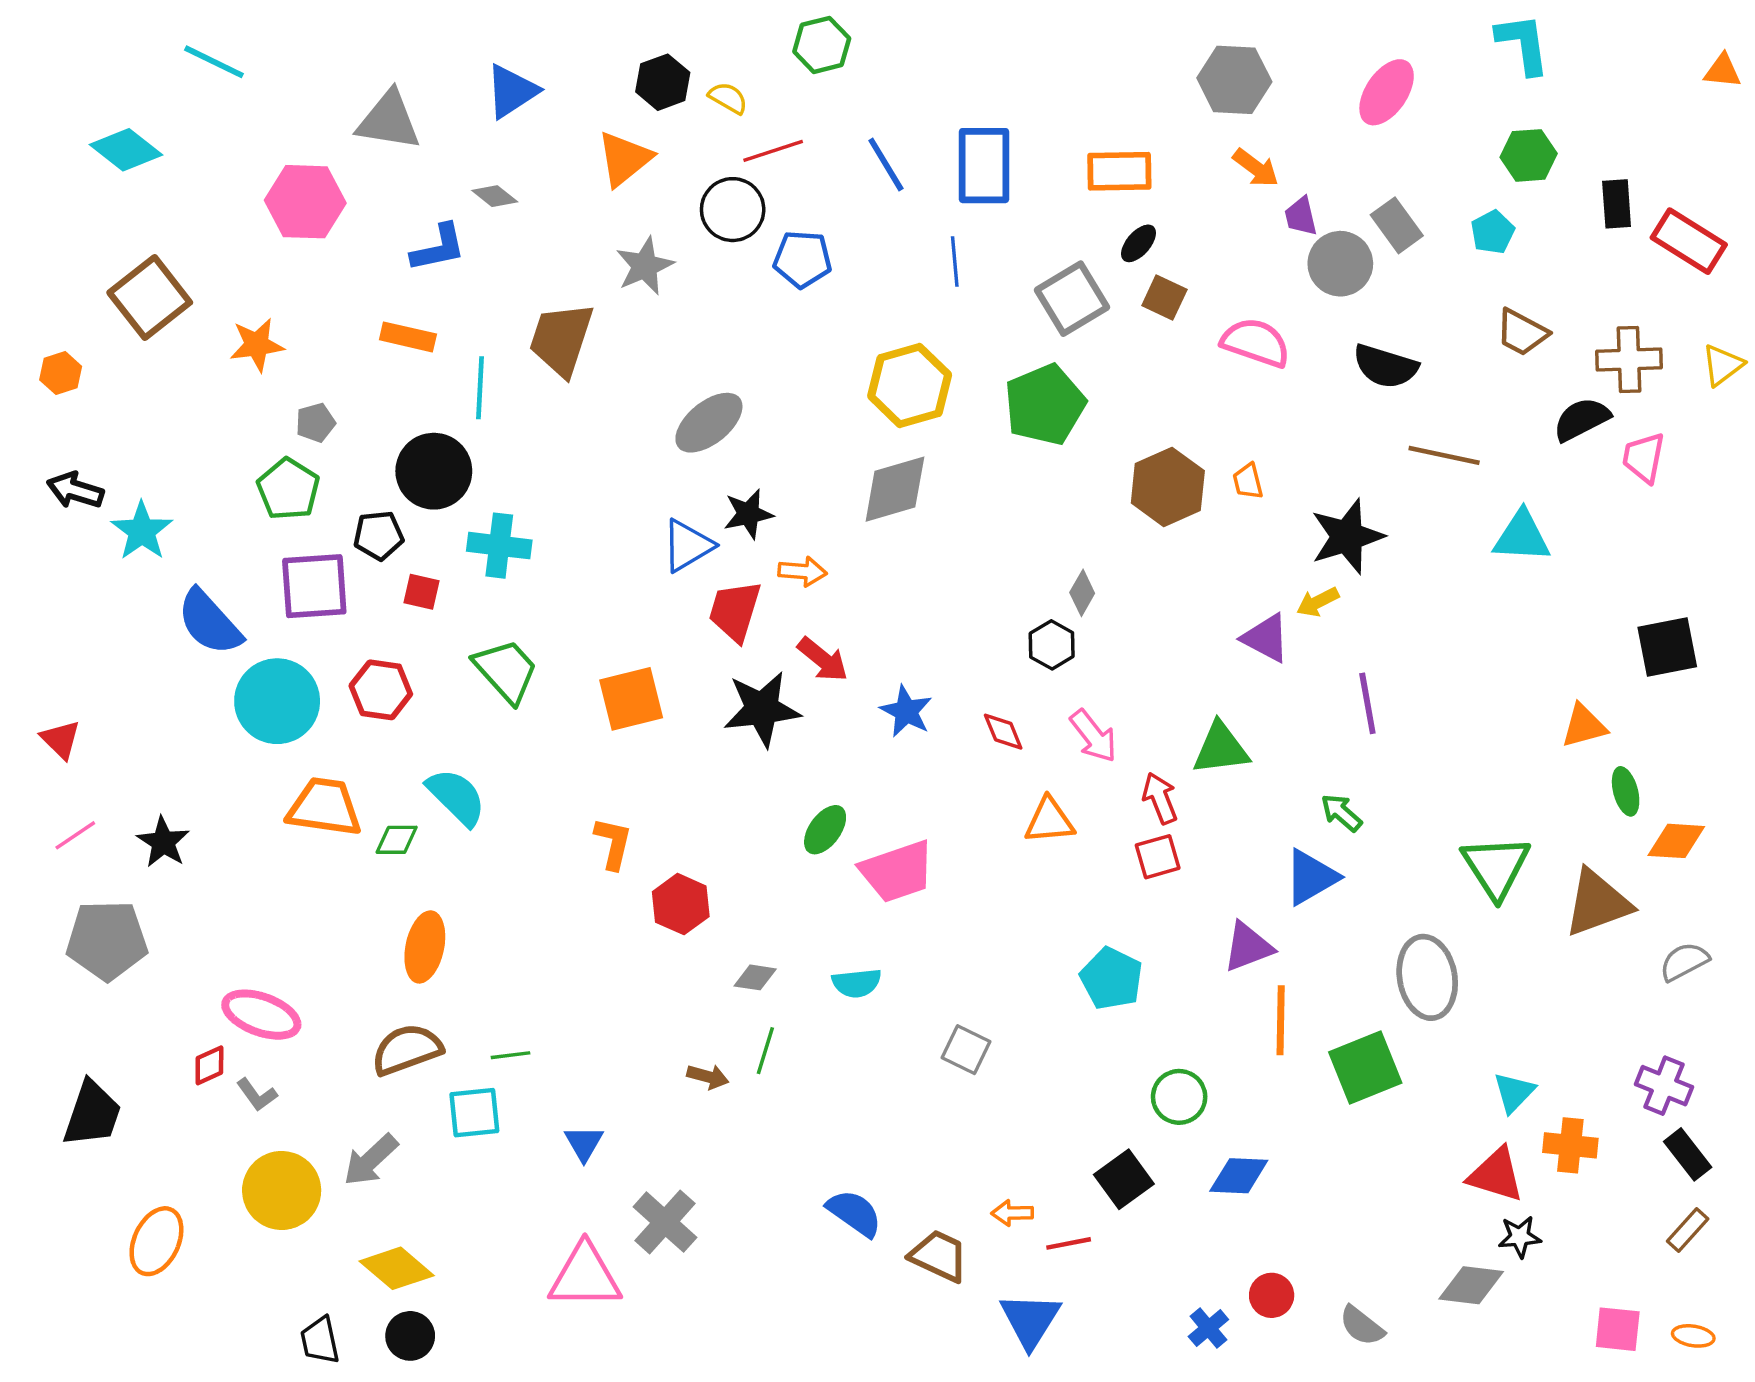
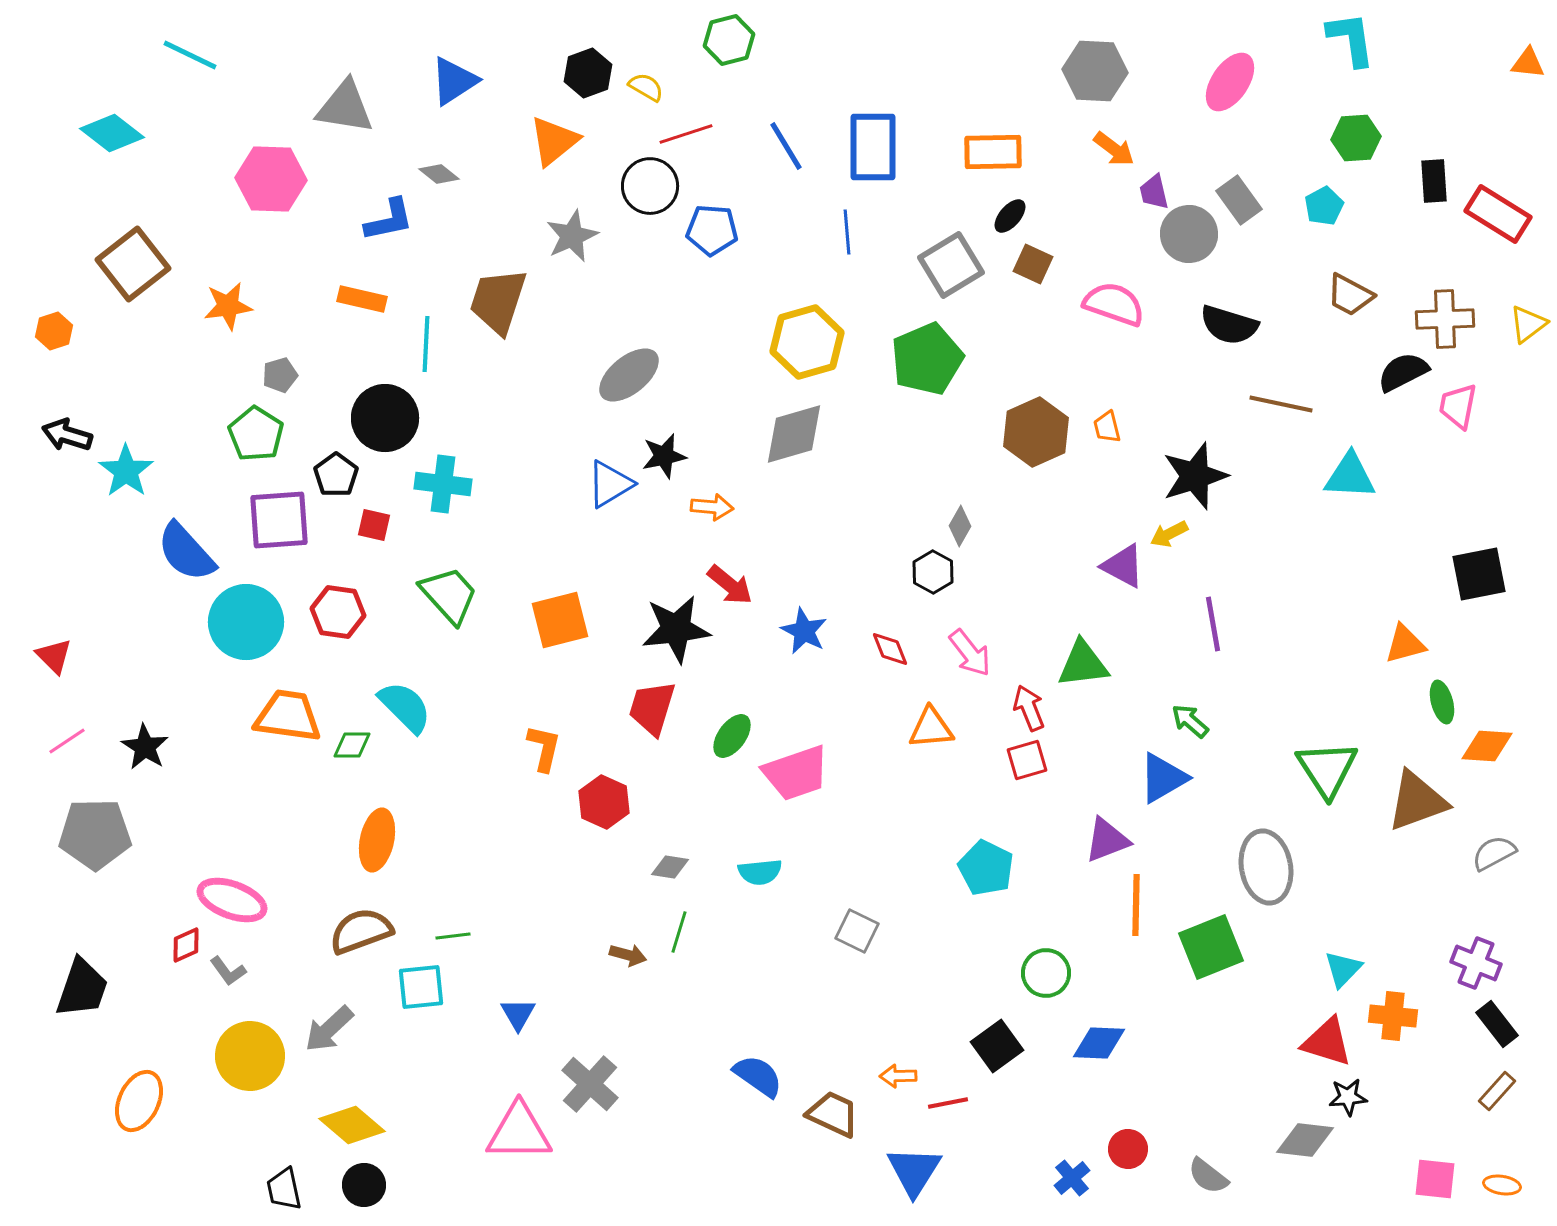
black pentagon: (379, 535) -> (336, 475), turned -30
red trapezoid: (735, 611) -> (652, 708), moved

